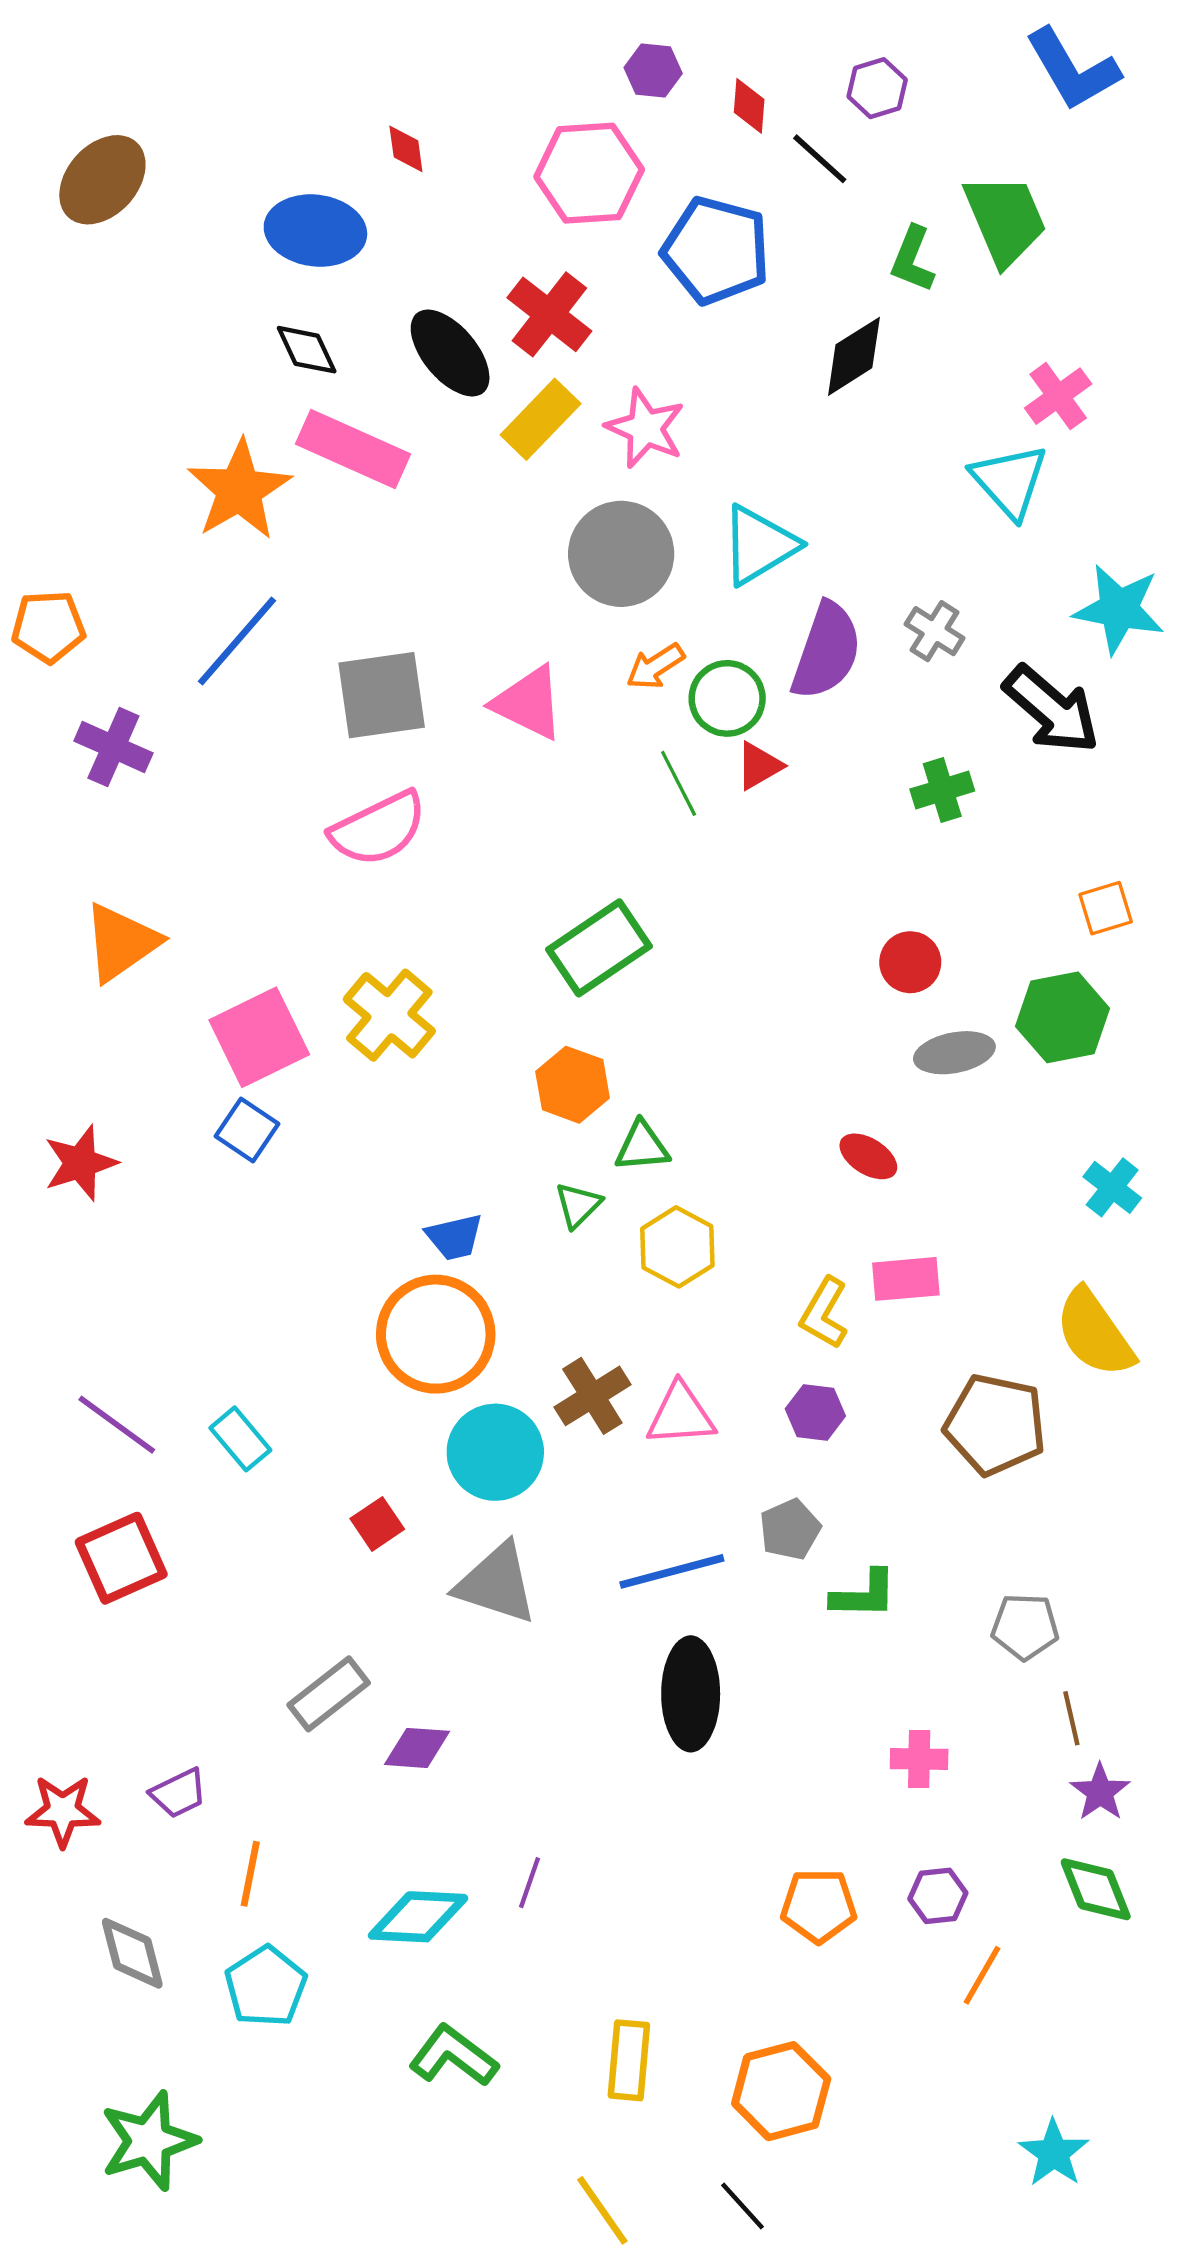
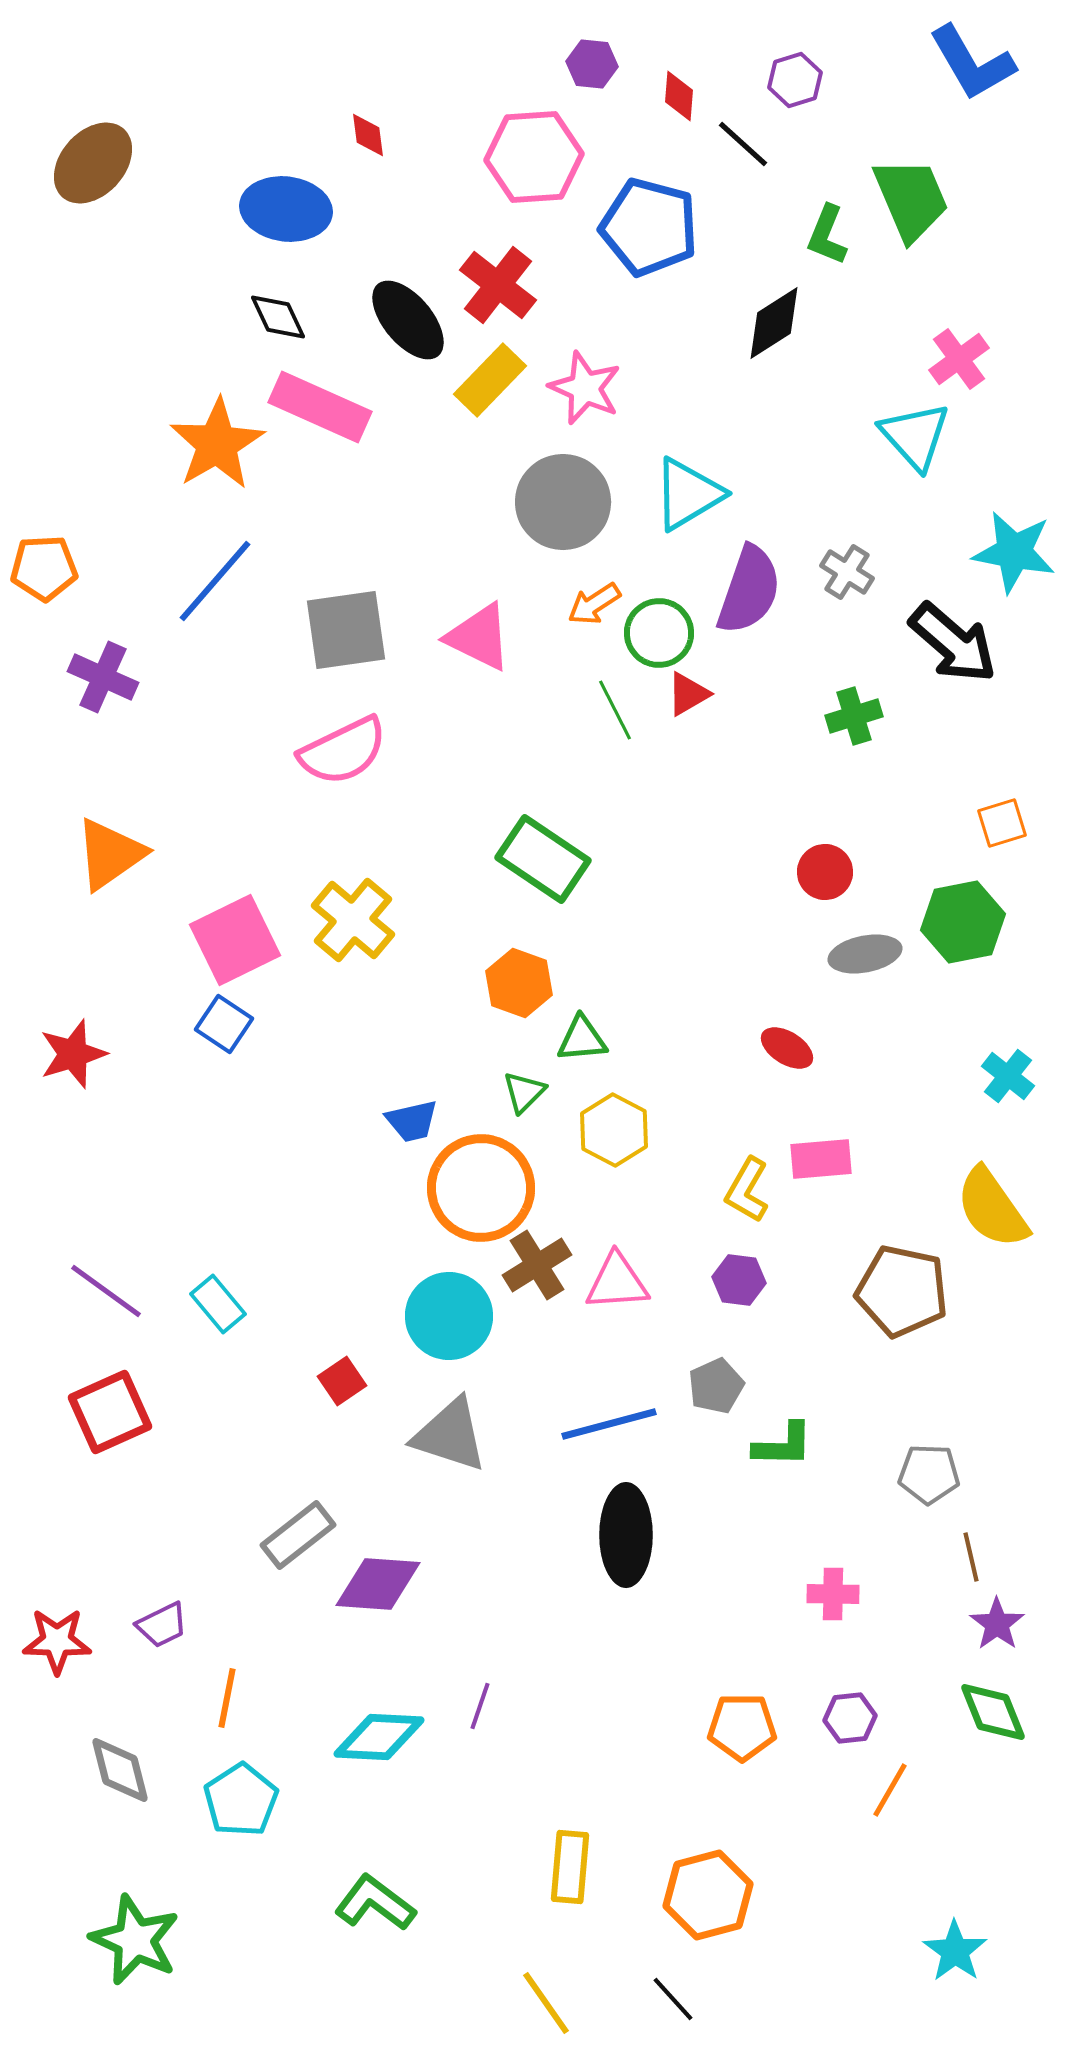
green rectangle: (599, 948) -> (543, 859), turned 68
orange circle: (436, 1334) -> (481, 1188), moved
purple diamond: (417, 1748) -> (378, 1584), size x1.4
green L-shape: (453, 2056) -> (375, 1903), moved
green star: (149, 2141) -> (135, 1940), turned -30

